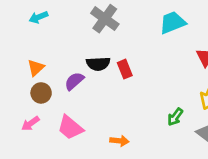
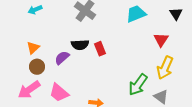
green arrow: (175, 117) -> (138, 85), size x1.6
pink arrow: (30, 124) -> (29, 90), size x1.6

